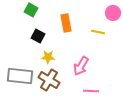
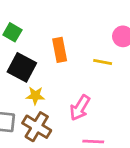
black square: (38, 36) -> (22, 67), size x1.5

